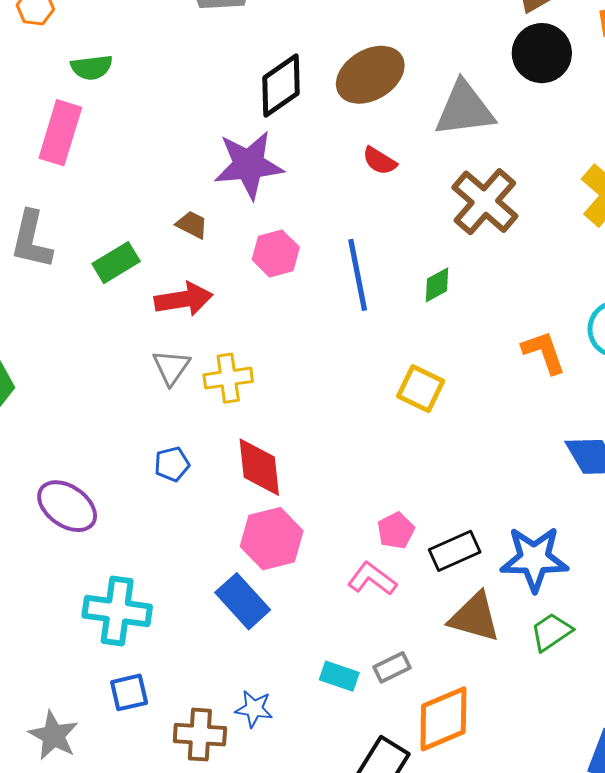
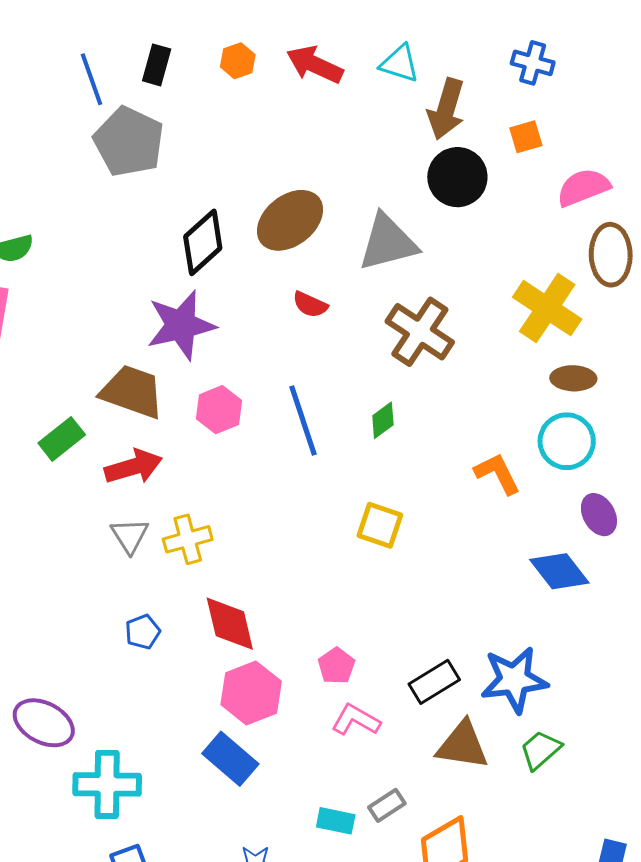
brown trapezoid: (192, 225) -> (132, 392), size x2.0
purple ellipse: (67, 506) -> (44, 723), moved
pink pentagon: (396, 531) -> (336, 666), moved

